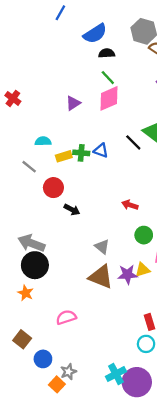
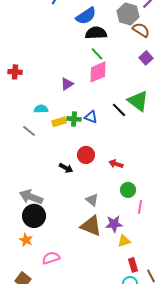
black semicircle: (107, 53) -> (96, 33), size x1.5
red cross: (13, 98) -> (15, 72), turned -32
purple triangle: (73, 103) -> (67, 84), moved
red circle: (53, 188) -> (86, 155), moved
yellow triangle: (143, 270) -> (124, 241), moved
pink semicircle: (66, 317) -> (51, 258), moved

